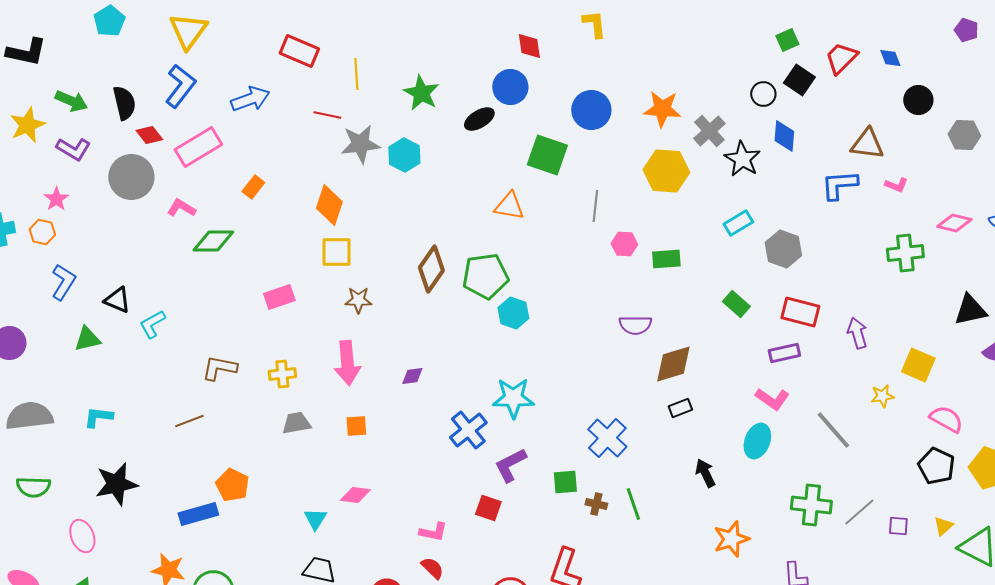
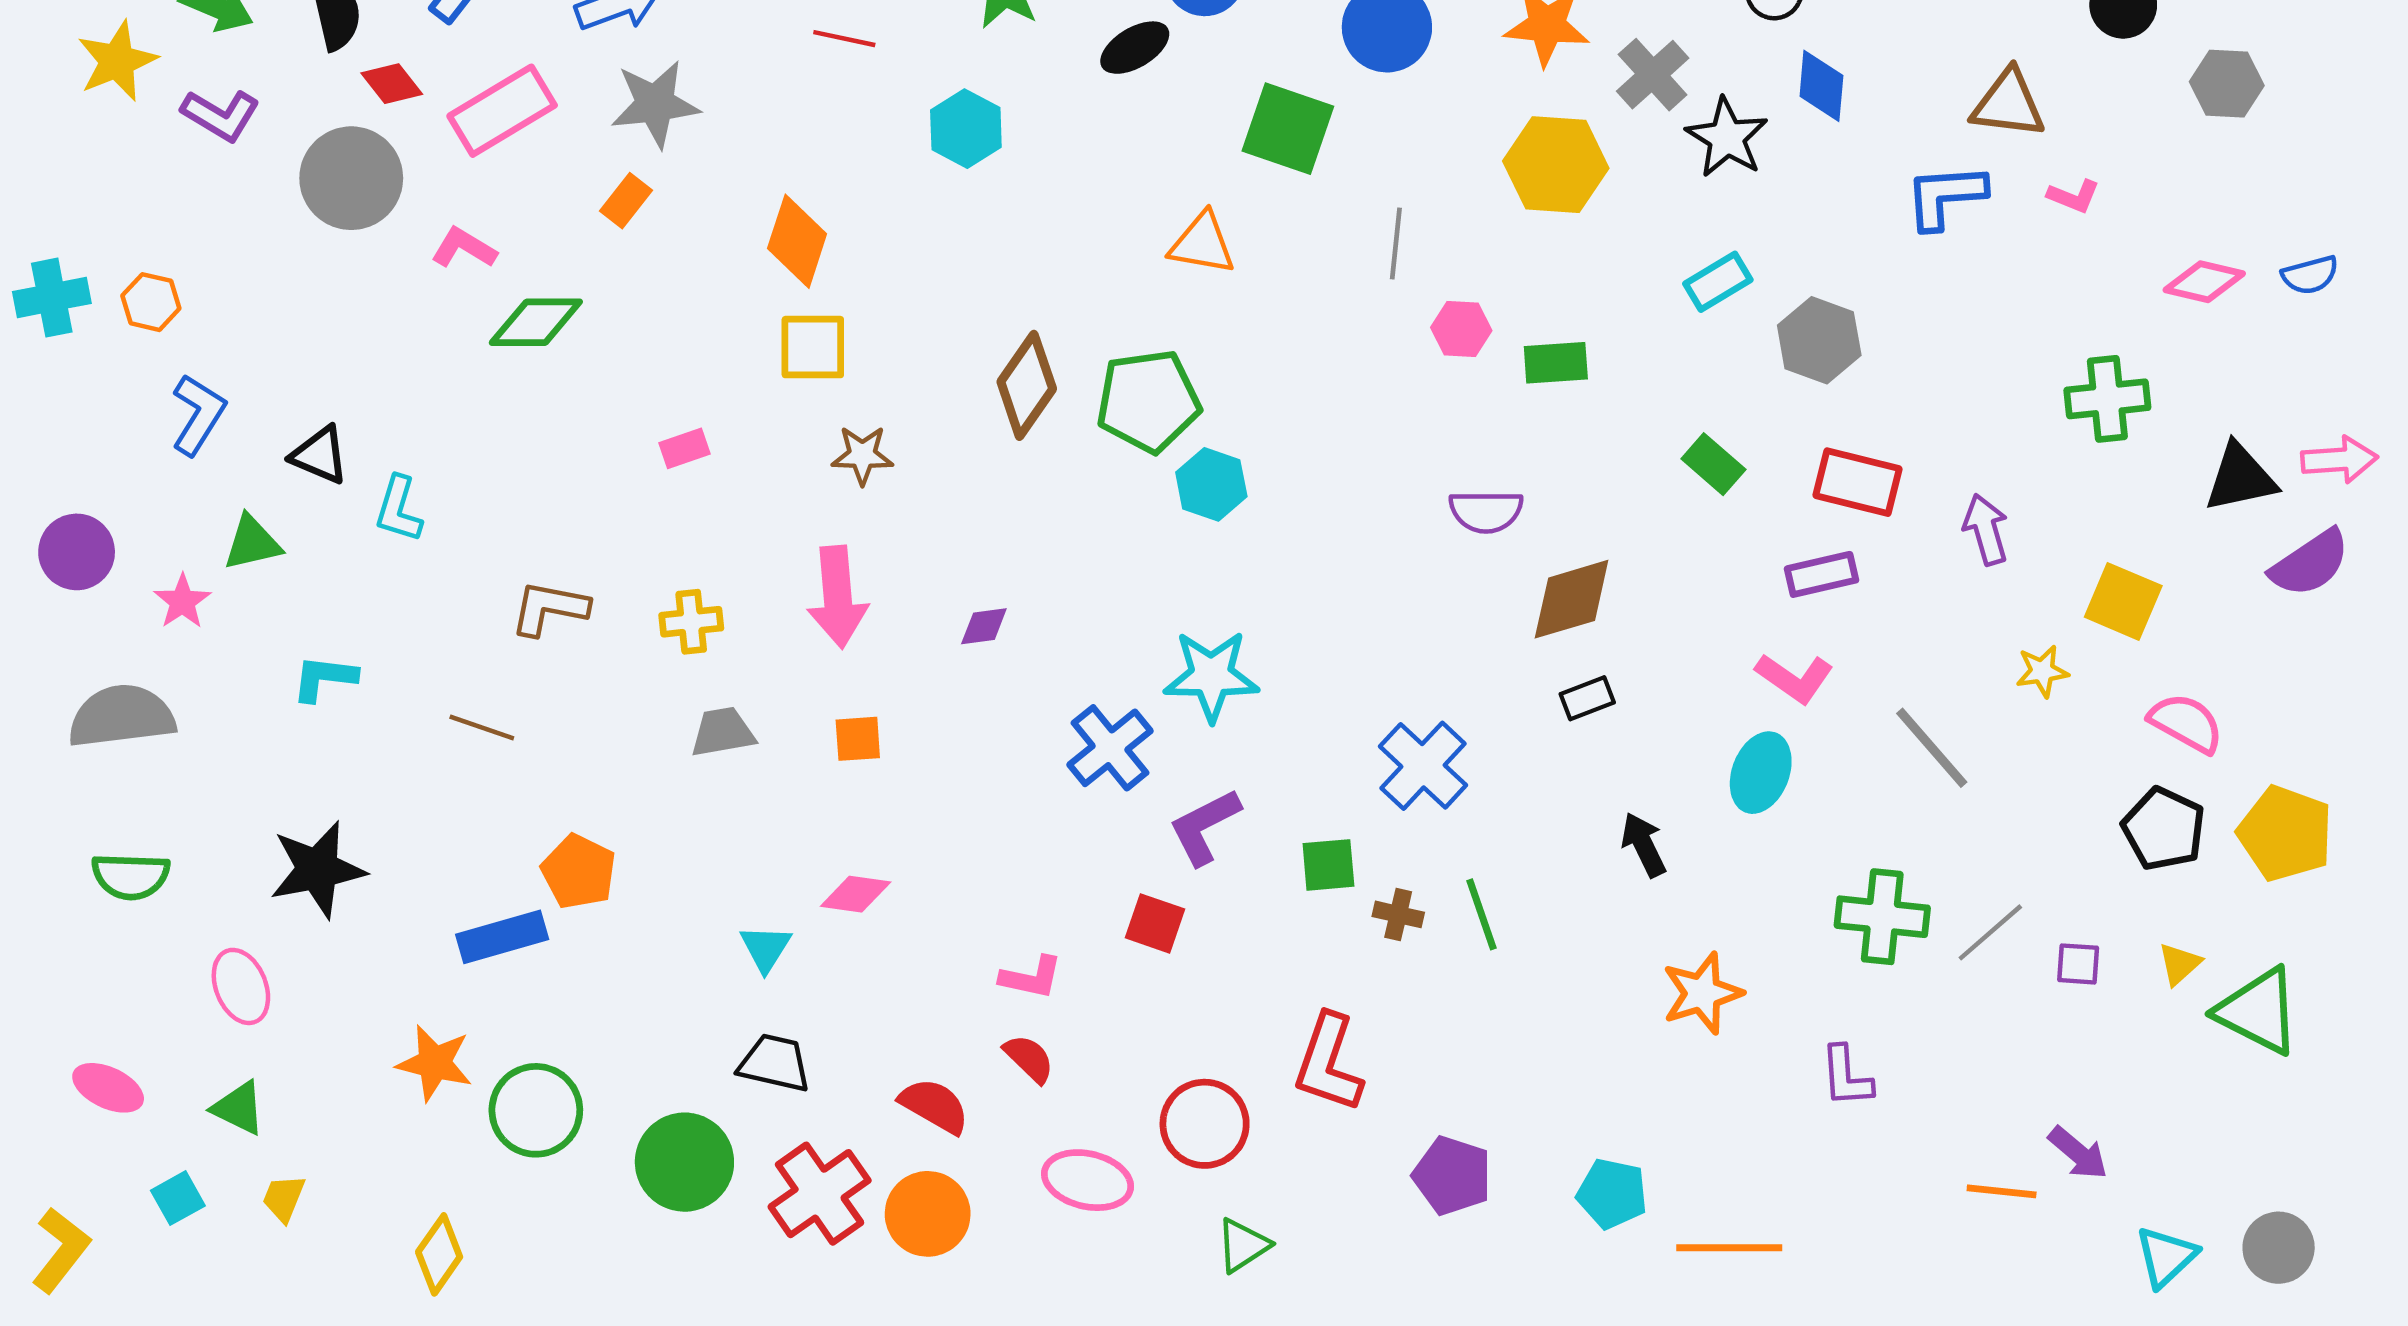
red line: (327, 115) -> (844, 39), moved
gray star: (360, 144) -> (655, 104), moved
pink star: (56, 199) -> (182, 601), moved
green cross: (905, 253) -> (2107, 399), moved
pink rectangle: (279, 297) -> (684, 448), size x0.7
cyan L-shape: (152, 324) -> (399, 509), turned -44
cyan L-shape: (98, 417) -> (324, 678), moved
brown line: (189, 421) -> (482, 728), turned 40

